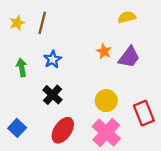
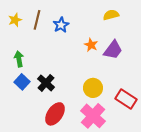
blue star: (53, 59) -> (61, 25), moved
red rectangle: (144, 113) -> (126, 99), turned -35
blue square: (17, 128) -> (22, 82), moved

